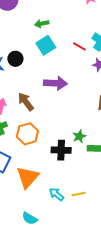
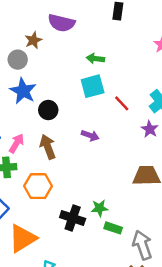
red line: (79, 46) -> (122, 103), moved
black circle: (15, 59) -> (48, 110), moved
purple arrow: (55, 83) -> (90, 135), size x0.6

